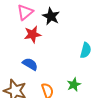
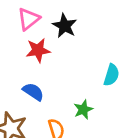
green star: (74, 85) -> (83, 109), moved

